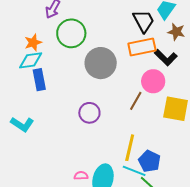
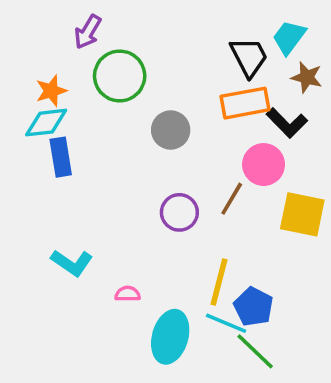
gray circle: (101, 63) -> (171, 130), size x0.7
purple circle: (89, 113) -> (179, 212), moved
cyan L-shape: (22, 124) -> (72, 263), moved
pink semicircle: (81, 176) -> (128, 294), moved

